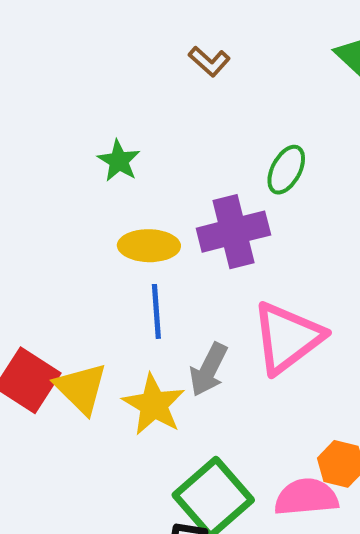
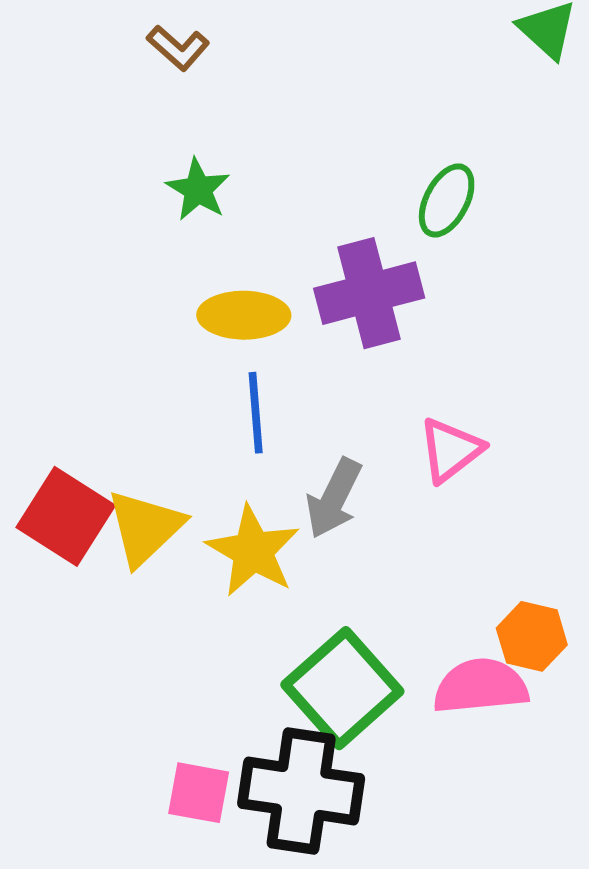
brown L-shape: (209, 61) -> (178, 48), moved
pink triangle: (287, 338) -> (450, 450), size x0.6
yellow triangle: (81, 388) -> (145, 528), turned 32

